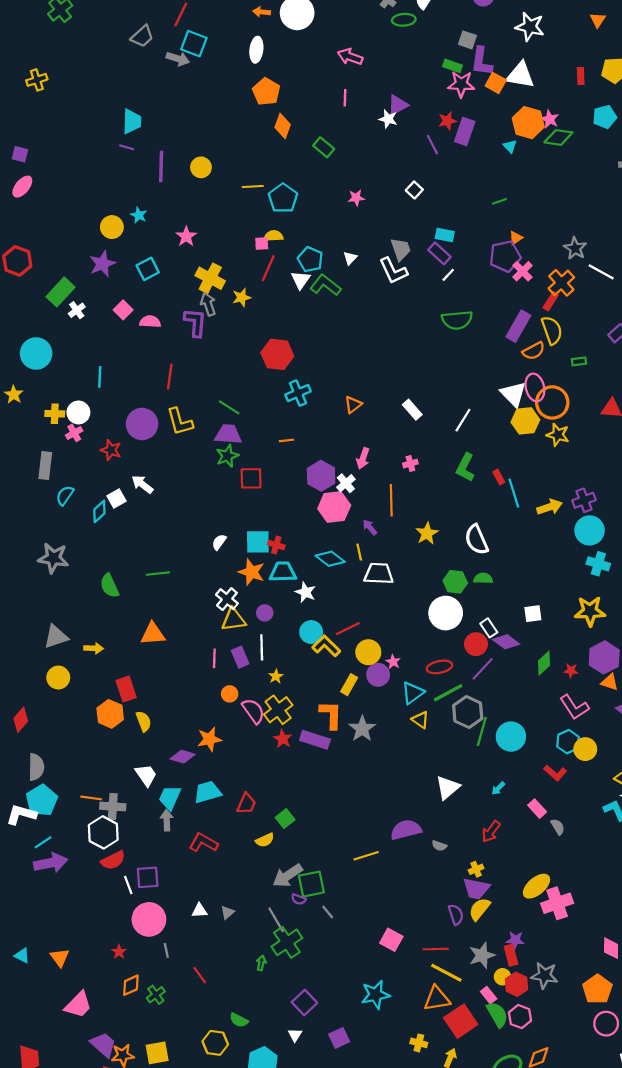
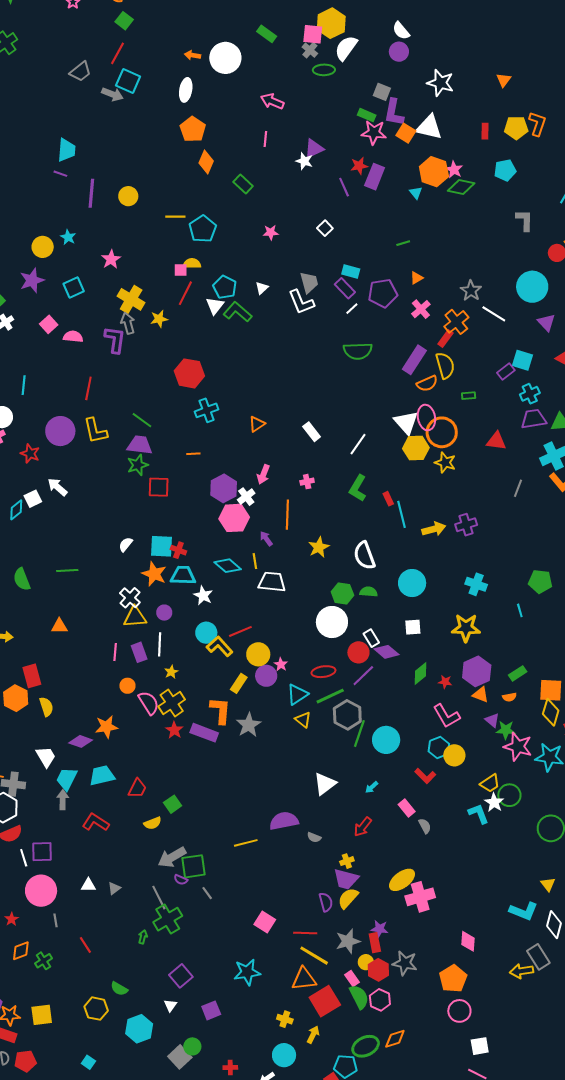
purple pentagon: (505, 256) -> (383, 293), moved
cyan circle: (590, 530) -> (412, 583), moved
orange triangle: (153, 634) -> (59, 626), size x0.7

